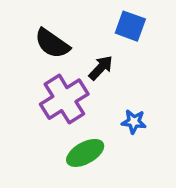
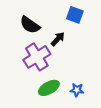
blue star: (134, 122) -> (77, 90), moved

